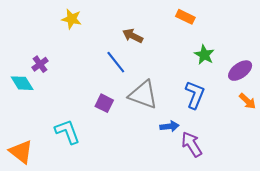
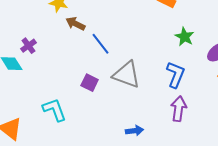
brown arrow: (133, 36) -> (76, 24), moved
blue arrow: (170, 126) -> (135, 131), moved
purple arrow: (192, 144) -> (179, 109), moved, turned 40

